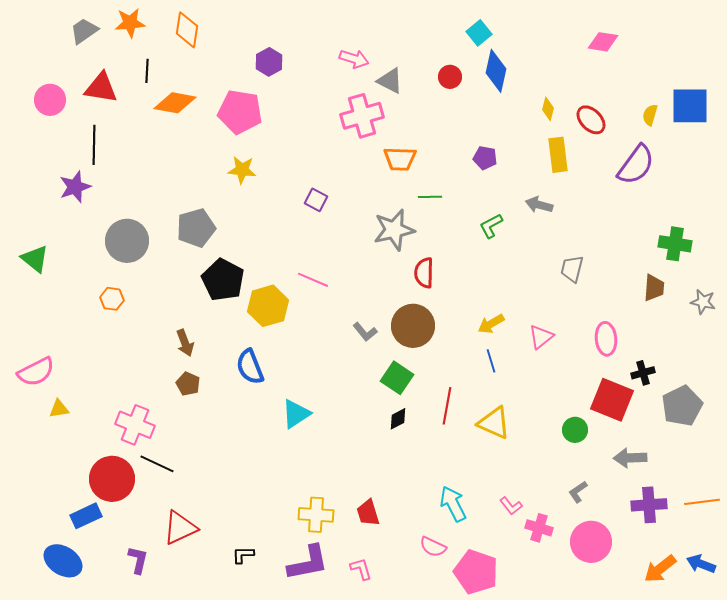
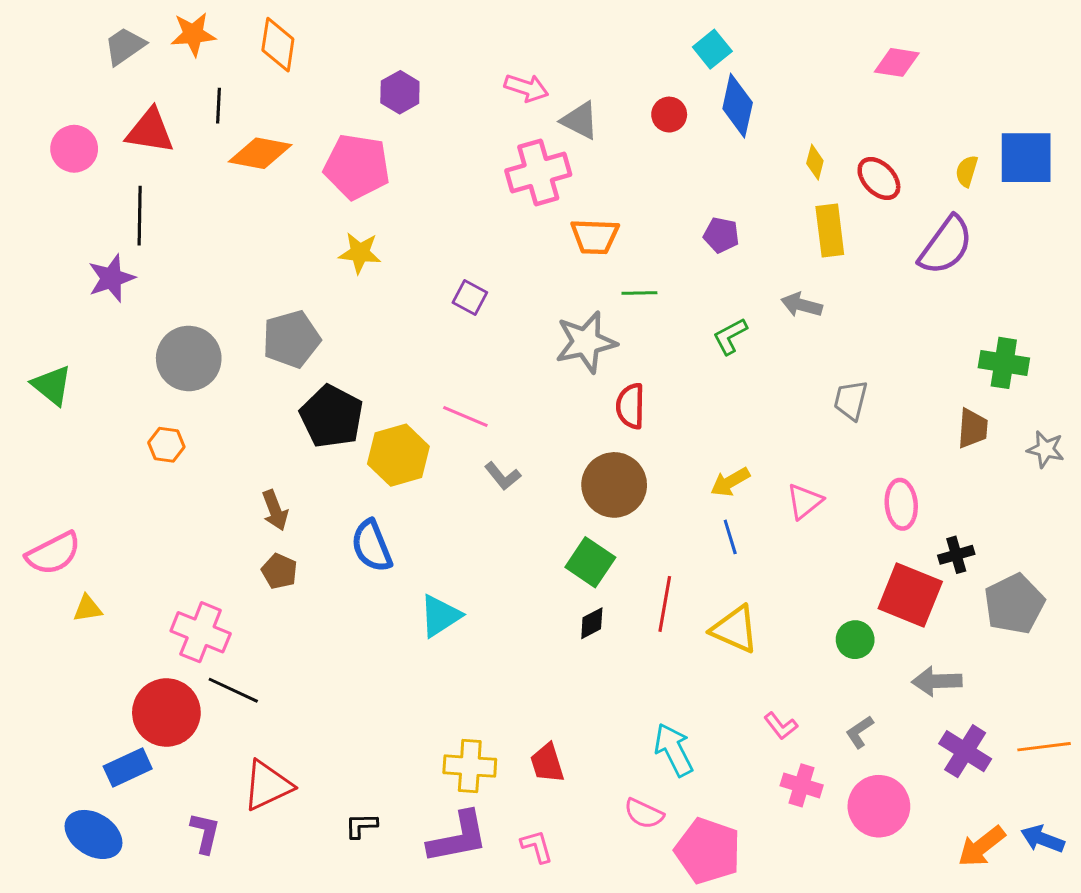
gray L-shape: (365, 332) -> (503, 476), moved
purple cross: (649, 505) -> (965, 751), turned 36
pink L-shape: (511, 506) -> (781, 726), moved

